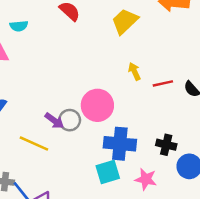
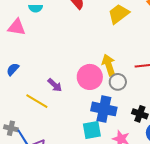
yellow arrow: (134, 71) -> (109, 65), moved, size x1.5
gray circle: (70, 120) -> (118, 82), moved

